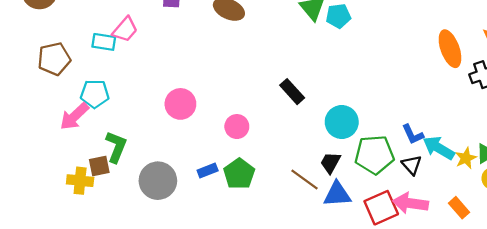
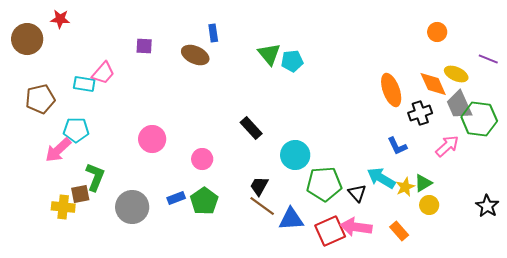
blue L-shape: (413, 134) -> (397, 146), moved
black trapezoid: (330, 163) -> (259, 186), moved

